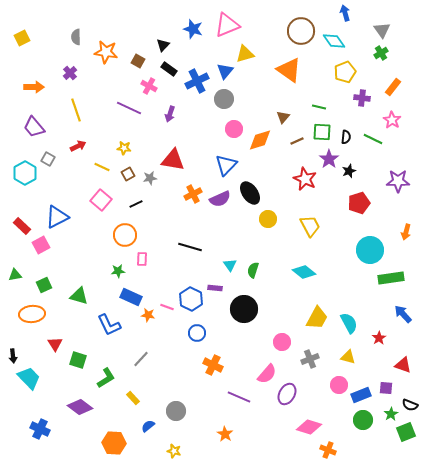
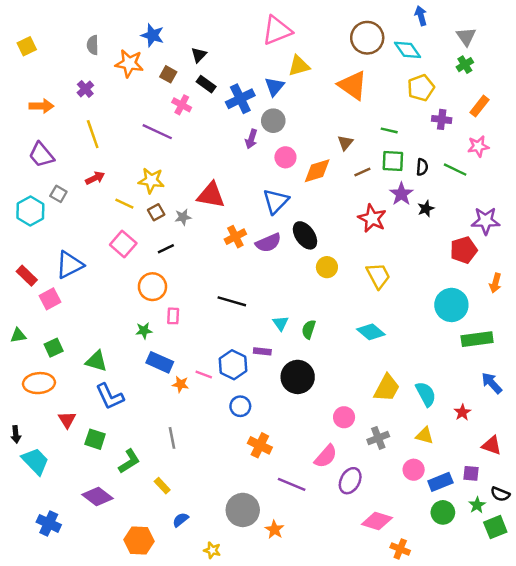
blue star: (193, 29) -> (152, 35), moved
purple arrow: (170, 114) -> (251, 139), moved
pink star: (392, 120) -> (478, 146), turned 30
yellow star: (124, 148) -> (151, 180), size x1.5
red pentagon: (359, 203) -> (464, 250), moved
blue L-shape: (109, 325) -> (110, 396), moved
gray line: (141, 359) -> (172, 438), turned -54
gray circle: (176, 411) -> (243, 510), moved, size x1.4

